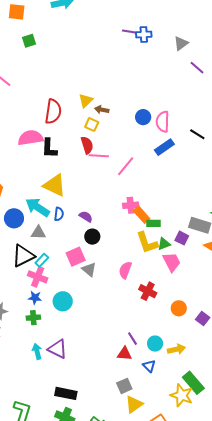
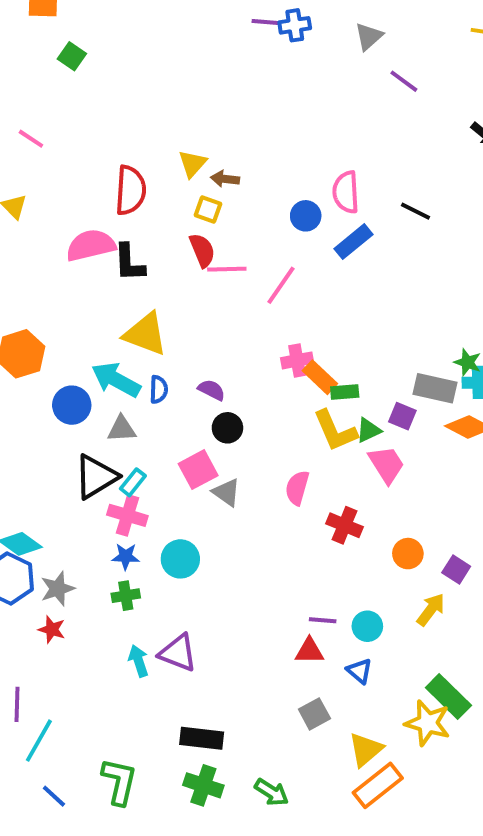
green square: (29, 41) -> (72, 56), turned -32
blue circle: (143, 117) -> (306, 216), moved
purple line: (132, 339) -> (323, 620), turned -48
yellow arrow: (176, 349) -> (431, 609), moved, turned -36
yellow triangle: (134, 404) -> (366, 750), moved

